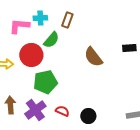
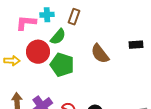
green pentagon: (45, 82) -> (62, 65), moved, turned 30

